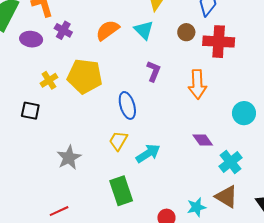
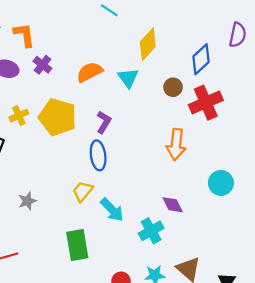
red cross: (219, 42) -> (206, 103), turned -36
purple L-shape: (154, 71) -> (104, 122), moved
cyan arrow: (148, 153) -> (112, 210), turned 70
gray star: (69, 158) -> (27, 201), size x0.7
cyan cross: (231, 162) -> (151, 231), moved

